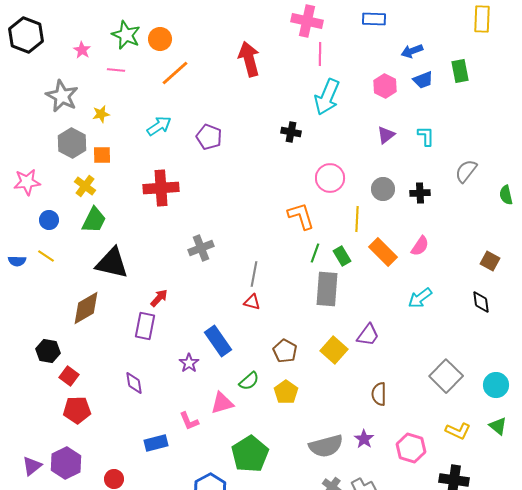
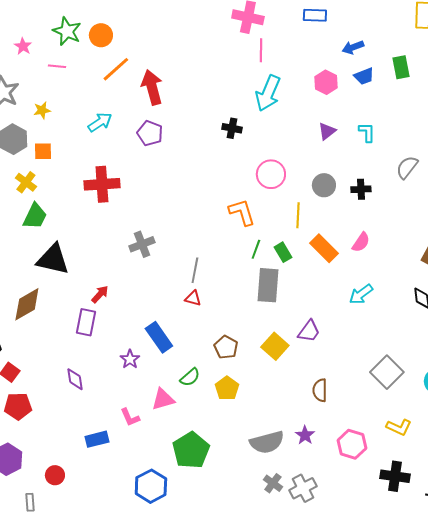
red arrow: (249, 59) -> (152, 87), moved

